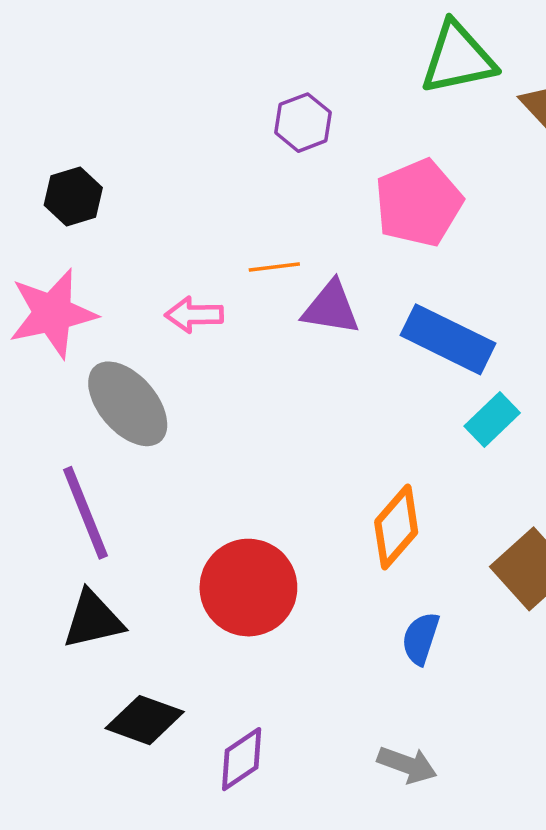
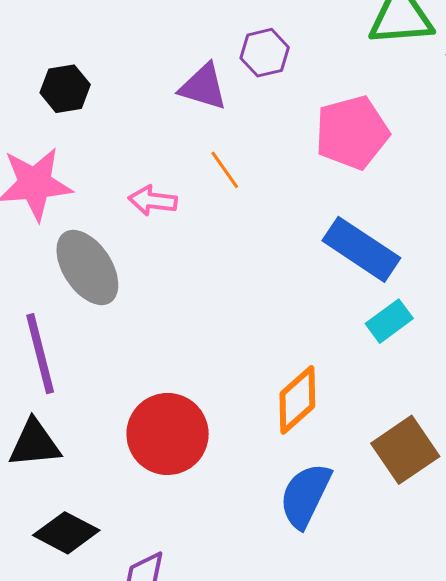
orange line: (274, 267) -> (225, 170), turned 54
purple triangle: (331, 308) -> (203, 87), moved
blue semicircle: (421, 638) -> (305, 495), size x1.5

